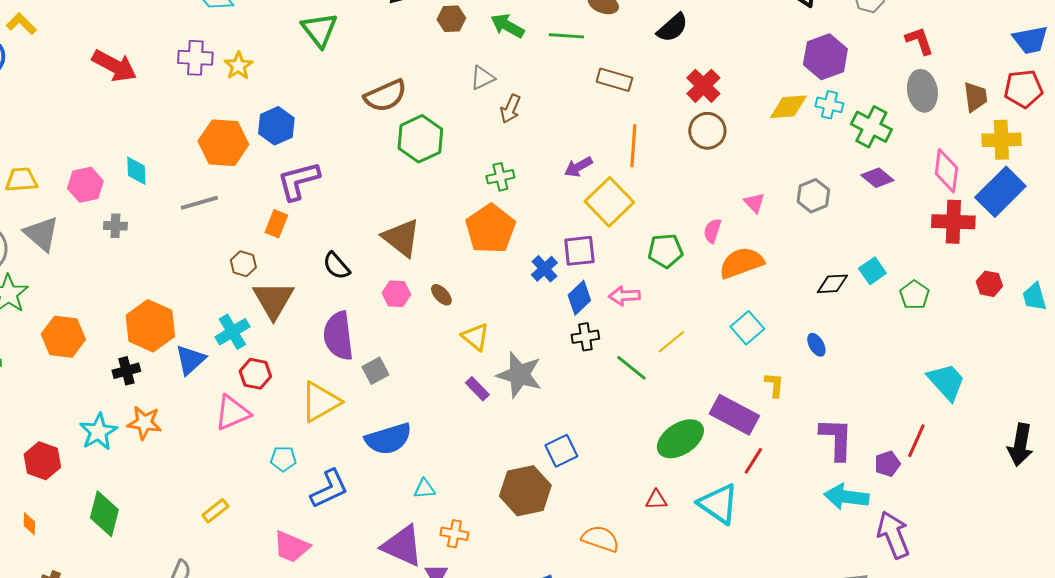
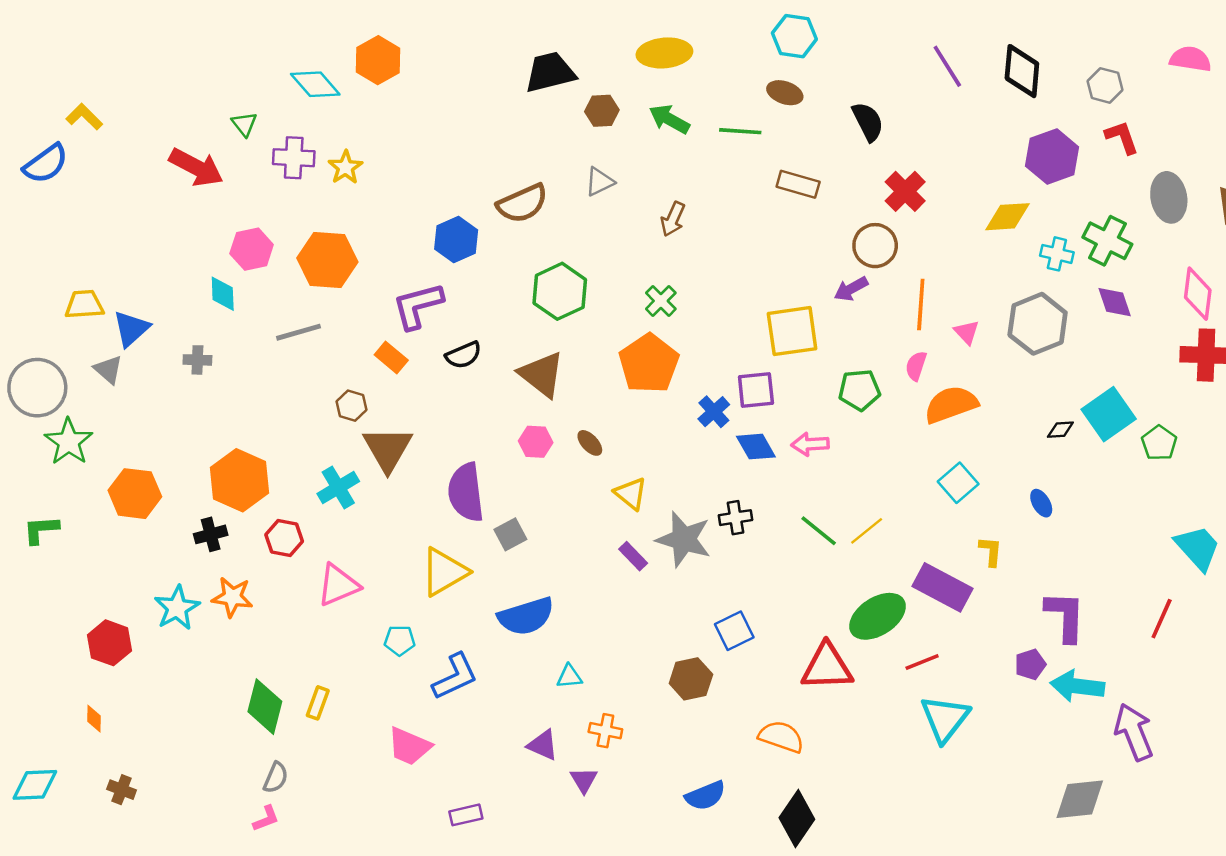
black semicircle: (672, 28) -> (868, 122), turned -76
green triangle: (319, 30) -> (244, 124), moved, size x0.6
red L-shape: (919, 41) -> (1122, 137), moved
gray triangle: (482, 78) -> (599, 182), moved
cyan cross: (829, 105) -> (1057, 254), moved
blue hexagon: (276, 126) -> (456, 240), moved
brown circle: (707, 131) -> (875, 246), moved
green hexagon: (420, 139) -> (560, 291), moved
orange line: (633, 146) -> (921, 305), moved
purple arrow: (578, 167) -> (851, 289), moved
green cross: (500, 177) -> (661, 301), turned -32
purple diamond: (877, 178) -> (1115, 302), turned 32
pink hexagon: (85, 185) -> (252, 249), moved
gray hexagon: (813, 196) -> (1038, 324), size x1.5
yellow square: (609, 202) -> (792, 331), turned 36
orange rectangle: (276, 224) -> (391, 357), turned -72
gray triangle: (41, 234) -> (108, 370), size x0.7
black semicircle: (336, 266) -> (463, 355), moved, turned -72
cyan square: (872, 271) -> (1109, 414), size x1.6
black diamond: (832, 284) -> (1060, 430), size x0.7
blue diamond: (579, 298) -> (756, 447), turned -76
black cross: (585, 337) -> (735, 518), moved
yellow line: (671, 342) -> (867, 531), moved
blue triangle: (190, 360) -> (131, 329), moved
red hexagon: (255, 374) -> (284, 538), moved
red line: (753, 461) -> (922, 662), moved, turned 36
purple pentagon: (887, 464) -> (1030, 664), moved
brown hexagon: (525, 491) -> (691, 679), size x0.7
red triangle: (656, 500) -> (827, 667), moved, size x2.0
cyan triangle: (718, 504) -> (945, 719), moved, turned 33
yellow rectangle: (215, 511) -> (318, 703), turned -32
green diamond: (104, 514) -> (265, 707), moved
purple triangle: (402, 546) -> (543, 745), size x0.6

